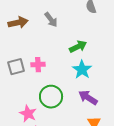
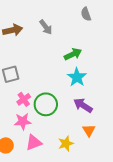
pink cross: (38, 65) -> (24, 99), moved, turned -32
pink star: (28, 114) -> (23, 121), turned -30

